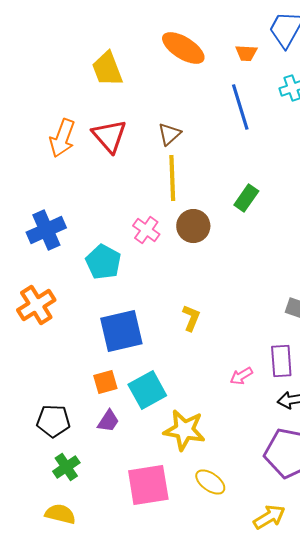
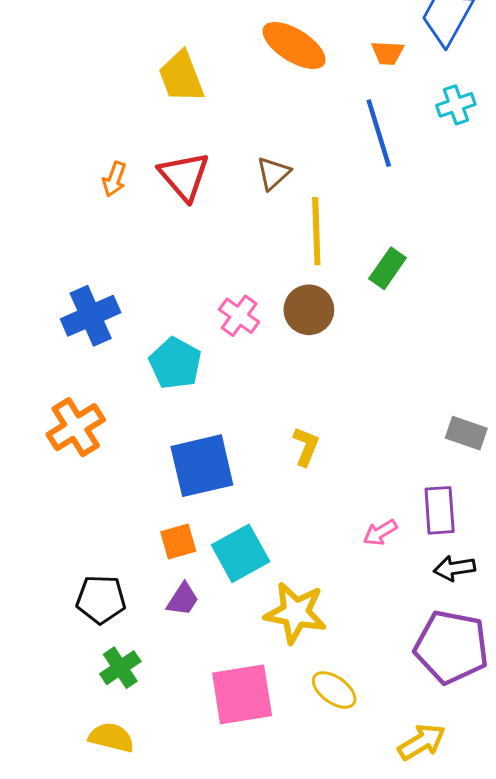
orange arrow: (62, 138) -> (114, 179), size x0.6
yellow line: (172, 178) -> (316, 231), moved

